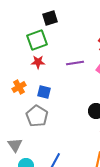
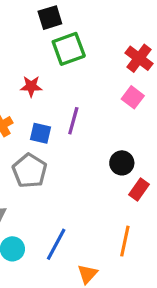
green square: (37, 40) -> (69, 49), moved
purple line: (75, 63) -> (73, 121), moved, turned -66

